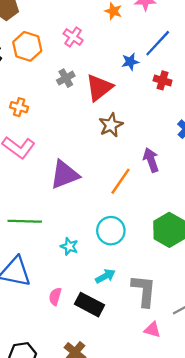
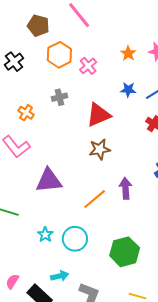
orange hexagon: (27, 46) -> (59, 55), moved
blue star: (130, 62) -> (128, 90), moved
gray cross: (66, 78) -> (59, 97), moved
cyan star: (69, 246) -> (45, 235), moved

